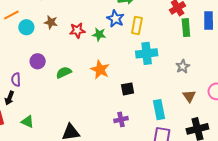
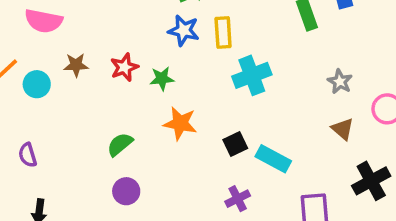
green star: (99, 34) -> (162, 79), moved
purple circle: (38, 61) -> (126, 191), moved
gray star: (183, 66) -> (340, 82), moved
purple semicircle: (16, 80) -> (28, 155), moved
cyan rectangle: (159, 110) -> (273, 159), moved, turned -36

